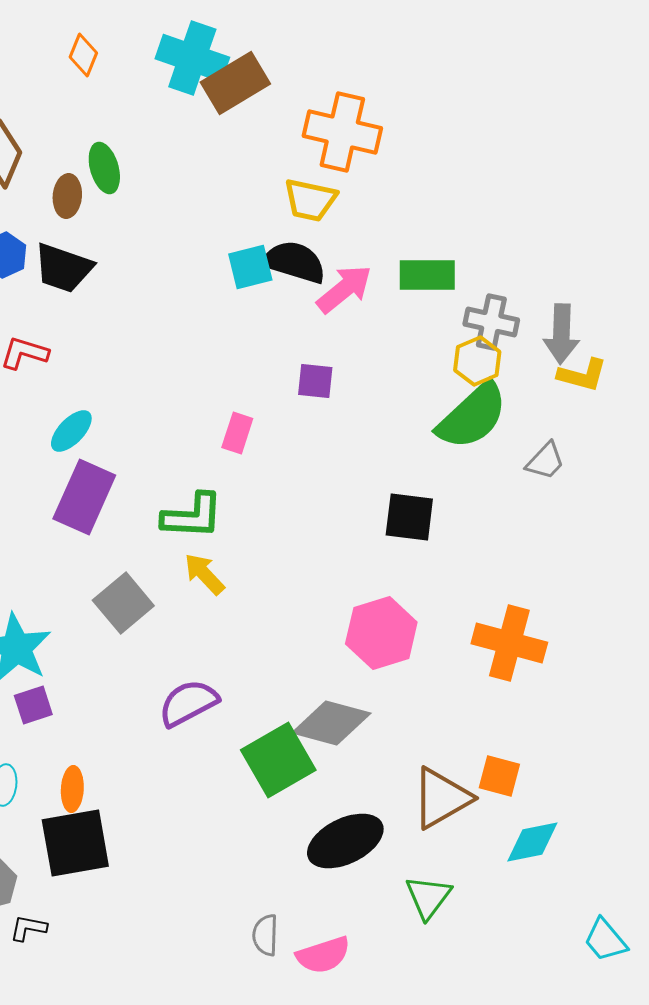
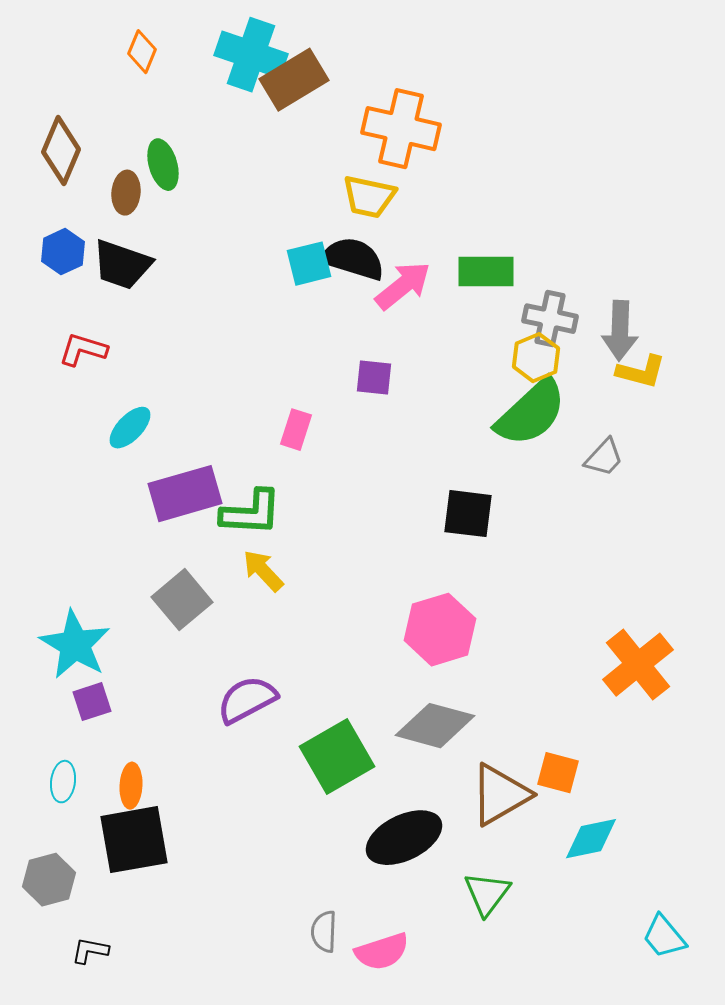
purple rectangle: (84, 497) -> (185, 494), moved, turned 50
orange cross: (509, 643) -> (638, 665), moved, turned 36
gray diamond: (331, 723) -> (435, 726), moved
black L-shape: (28, 928) -> (90, 951), moved

